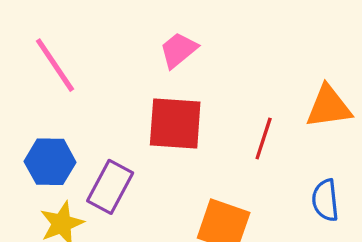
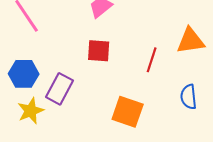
red square: (175, 123) -> (99, 51), size x0.7

